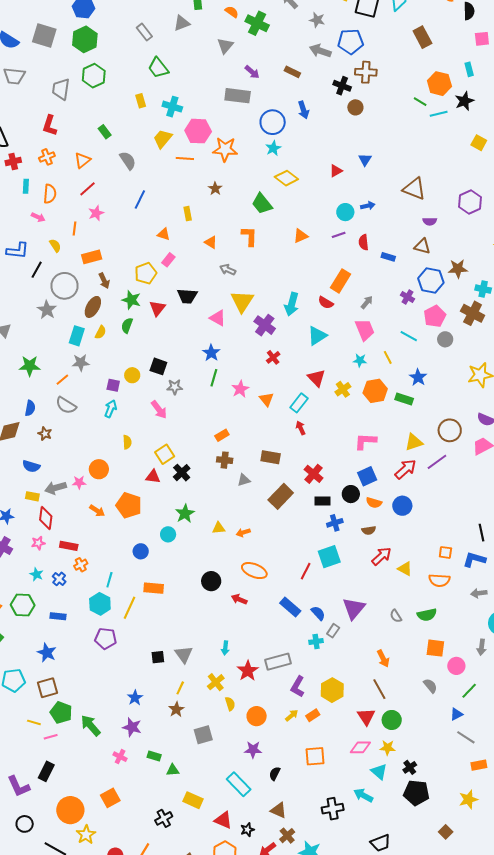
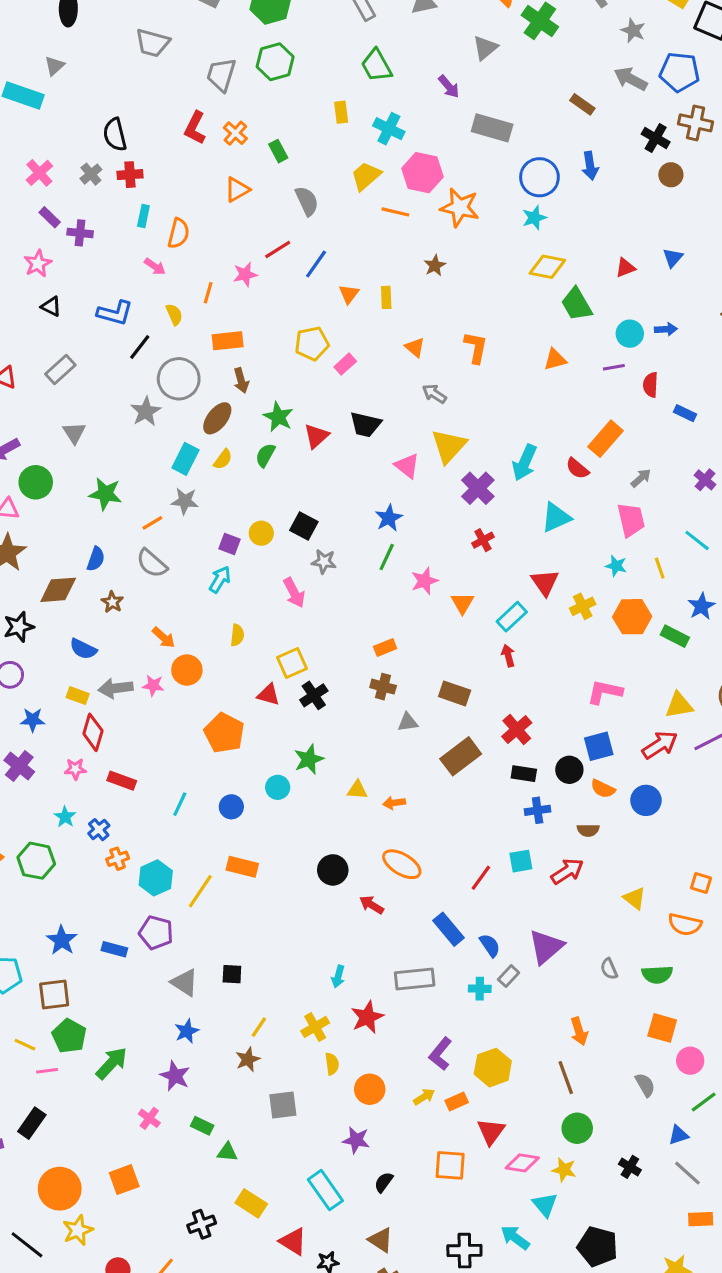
purple arrow: (252, 72) -> (449, 87), moved
orange cross: (47, 157) -> (235, 133), moved, turned -35
yellow diamond: (286, 178) -> (547, 267), turned -35
red line: (87, 189) -> (278, 250), moved
green trapezoid: (262, 204) -> (577, 304), moved
orange triangle: (164, 234) -> (349, 294), moved, turned 40
yellow pentagon: (146, 273) -> (312, 344), moved
orange arrow: (97, 511) -> (164, 638), moved
red arrow: (381, 556) -> (567, 871), moved
cyan square: (329, 557) -> (521, 861), size x0.7
orange cross: (81, 565) -> (118, 859), moved
cyan line: (109, 580) -> (180, 804), moved
blue rectangle: (58, 616) -> (114, 949), moved
gray triangle: (184, 654) -> (185, 983), moved, turned -30
gray rectangle: (278, 662) -> (415, 979), moved
red triangle: (366, 717) -> (491, 1132), moved
green arrow: (91, 726) -> (112, 1063), turned 75
black cross: (410, 767) -> (630, 1167), moved, turned -32

